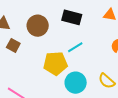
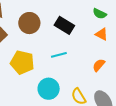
yellow pentagon: (55, 63) -> (22, 62), moved

